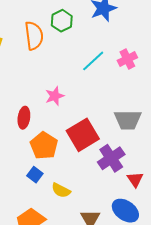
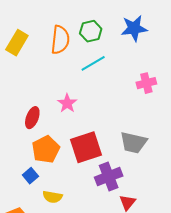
cyan line: (93, 61) -> (93, 63), moved
pink star: (55, 96) -> (67, 103), turned -30
yellow semicircle: (61, 190) -> (53, 197), turned -30

